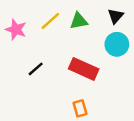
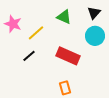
yellow line: (50, 21) -> (36, 33), moved
green triangle: (79, 21) -> (64, 17), turned 35

